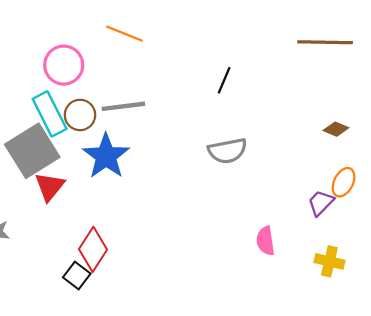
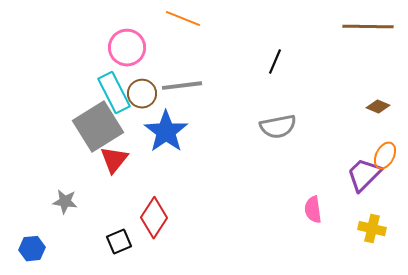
purple trapezoid: (321, 203) -> (364, 175), size x1.4
black square: (77, 275) -> (119, 242), moved, turned 30

